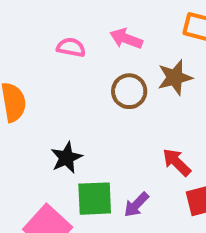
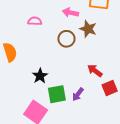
pink arrow: (126, 39) -> (70, 13), moved
brown star: (175, 77) -> (88, 29), turned -30

